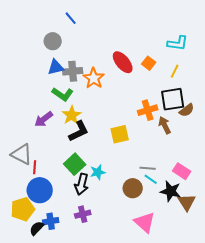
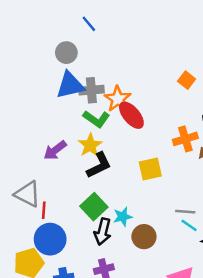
red ellipse: (123, 62) -> (131, 115), moved
blue triangle: (56, 67) -> (70, 85), size x1.4
green L-shape: (63, 94) -> (96, 119), moved
brown circle: (133, 188) -> (144, 237), moved

